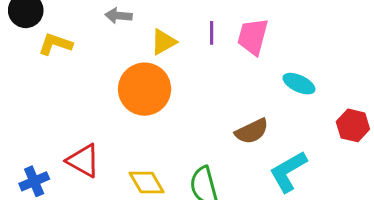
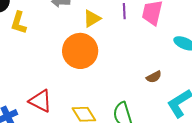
yellow L-shape: (55, 44) -> (19, 23), turned -90
brown semicircle: (252, 131) -> (154, 77), size x0.7

